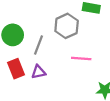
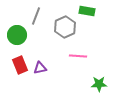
gray line: (38, 45) -> (36, 16), moved

